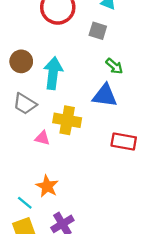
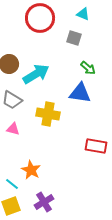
cyan arrow: (53, 73) -> (36, 74), turned 52
pink triangle: (42, 138) -> (13, 129), moved
red rectangle: (124, 142) -> (96, 146), moved

